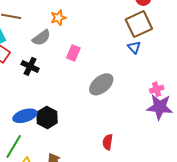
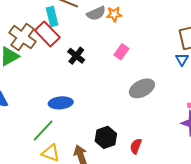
gray semicircle: (41, 38) -> (96, 13), moved
black hexagon: (47, 118) -> (106, 137), moved

